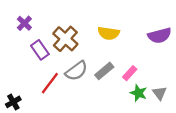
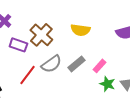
purple rectangle: (40, 50) -> (18, 45), turned -36

